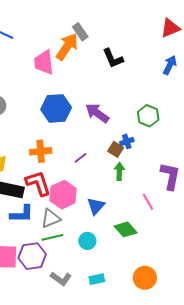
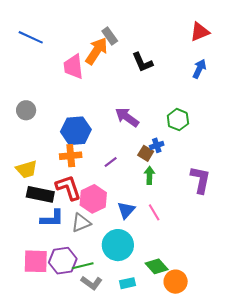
blue hexagon: (56, 108) -> (76, 131), moved
pink line: (148, 202) -> (154, 212), moved
green diamond: (126, 229) -> (157, 266), moved
green line: (52, 237) -> (83, 266), moved
cyan circle: (87, 241) -> (118, 245), size x1.8

